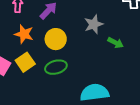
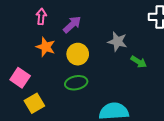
gray star: (94, 24) -> (117, 42), turned 30
yellow square: (25, 62) -> (34, 103), moved

